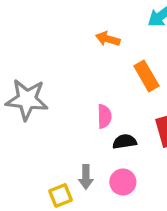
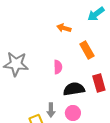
pink semicircle: (104, 116) -> (58, 67), moved
black semicircle: (125, 142) -> (74, 89), size x1.5

